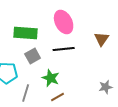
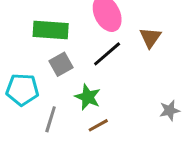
brown triangle: (102, 39) -> (150, 38), moved
black line: (64, 49) -> (107, 54), turned -35

